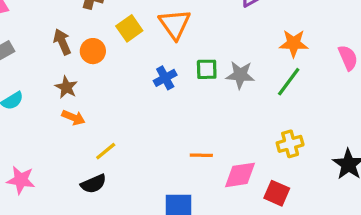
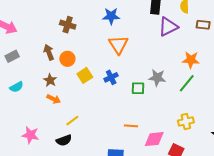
yellow square: (129, 28) -> (85, 75), moved
green square: (207, 69) -> (138, 88), moved
pink star: (21, 180) -> (30, 135), moved

